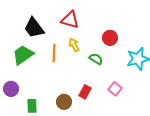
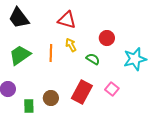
black trapezoid: (34, 28) -> (19, 18), moved
red rectangle: (85, 92) -> (82, 92), size x1.6
brown circle: (64, 102) -> (51, 98), moved

